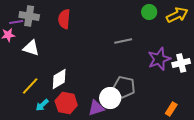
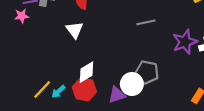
white triangle: (31, 48) -> (75, 30), moved, turned 36
white diamond: (59, 79) -> (86, 72), moved
yellow line: (30, 86) -> (42, 89), moved

